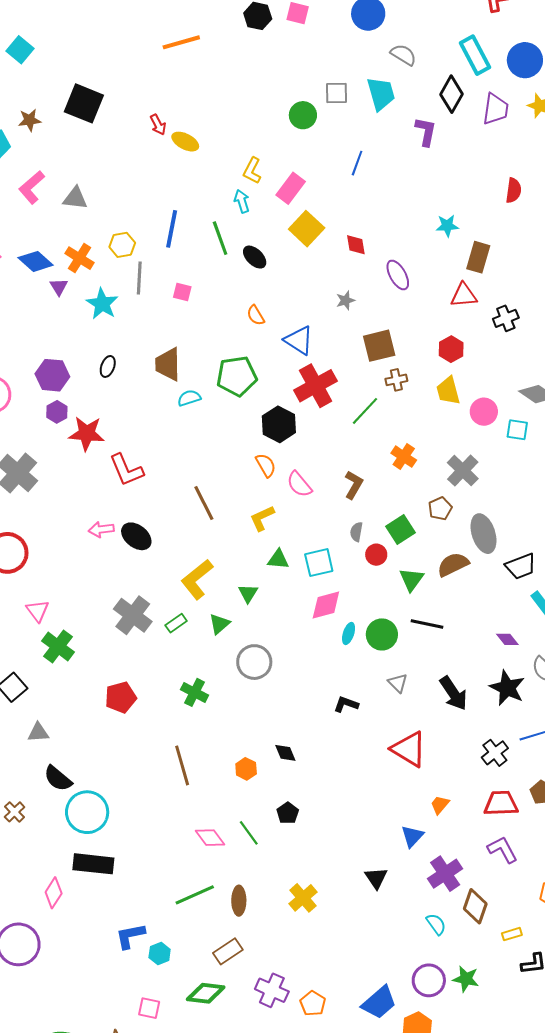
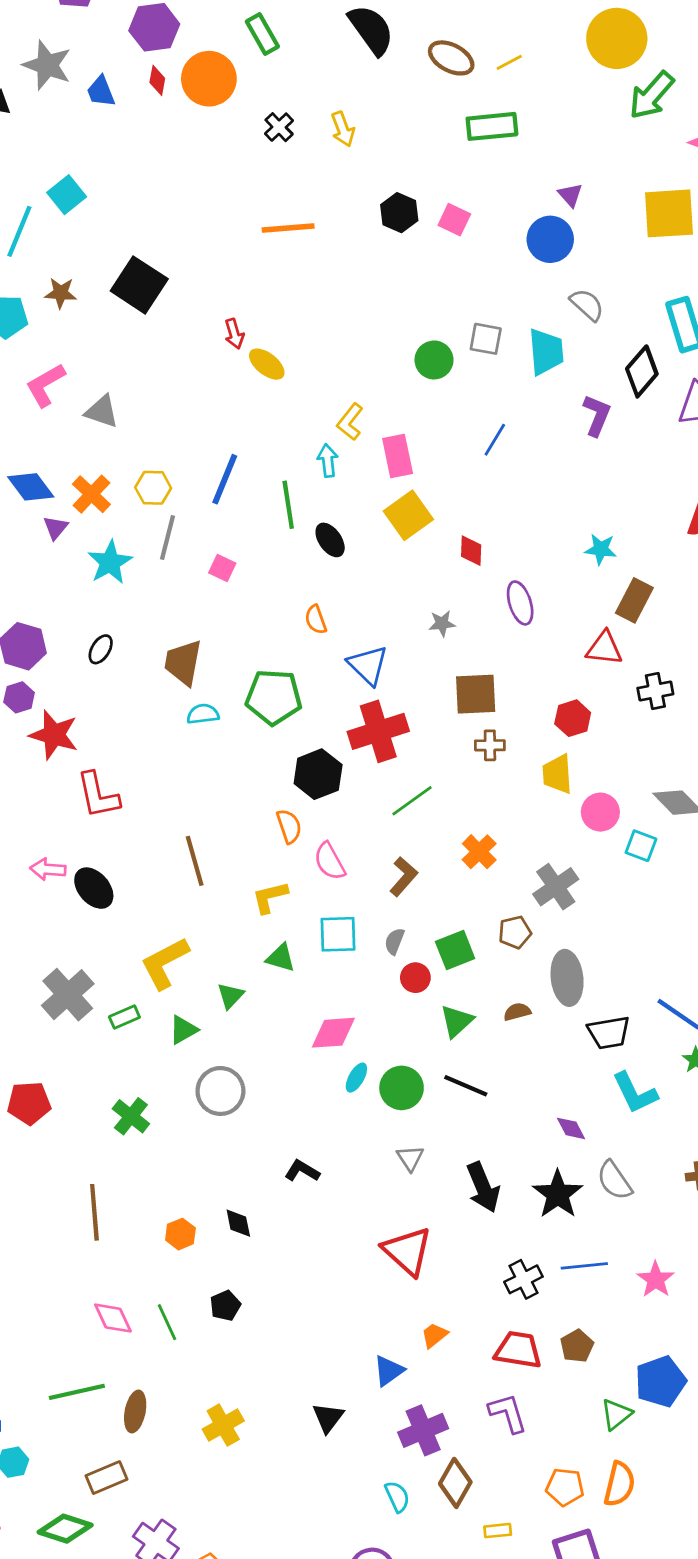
pink rectangle: (291, 188) -> (398, 456), turned -60
green line: (365, 411) -> (412, 801), moved
cyan square: (319, 563) -> (338, 934), moved
brown semicircle: (453, 564) -> (517, 1012), size x0.6
black L-shape: (346, 704) -> (302, 1171), moved

